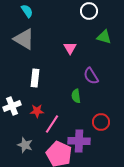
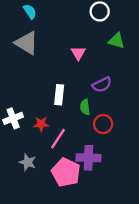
purple semicircle: (91, 76) -> (102, 85), turned -84
white rectangle: (35, 78) -> (59, 95), moved
red circle: (101, 122) -> (103, 124), moved

